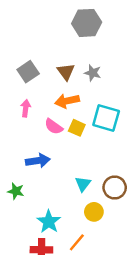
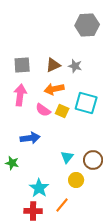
gray hexagon: (87, 23) -> (87, 25), moved
gray square: (28, 72) -> (22, 65), turned 30
brown triangle: (66, 72) -> (53, 65), turned 42
pink arrow: (26, 108) -> (20, 95), size x1.5

